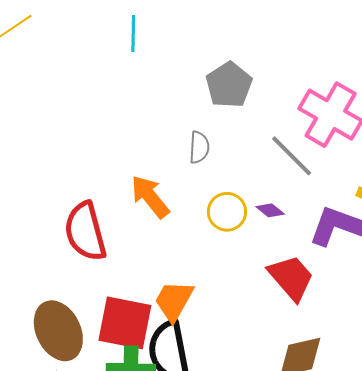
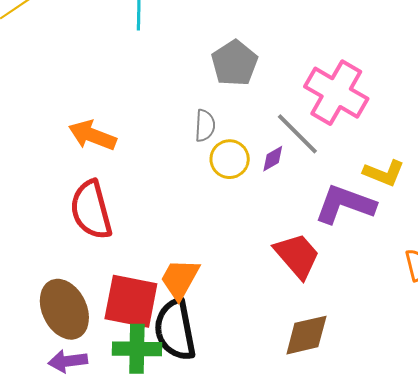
orange arrow: (150, 197) -> (92, 135), moved, turned -30
purple diamond: (270, 210) -> (273, 159), moved, turned -68
yellow circle: (227, 212) -> (230, 159), moved

